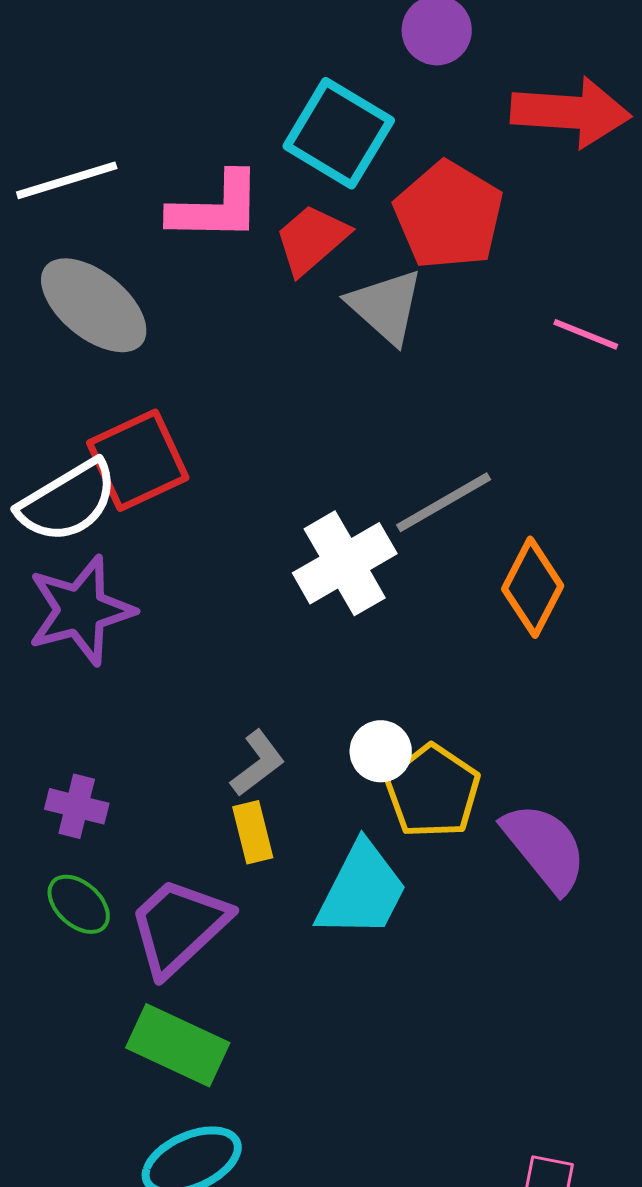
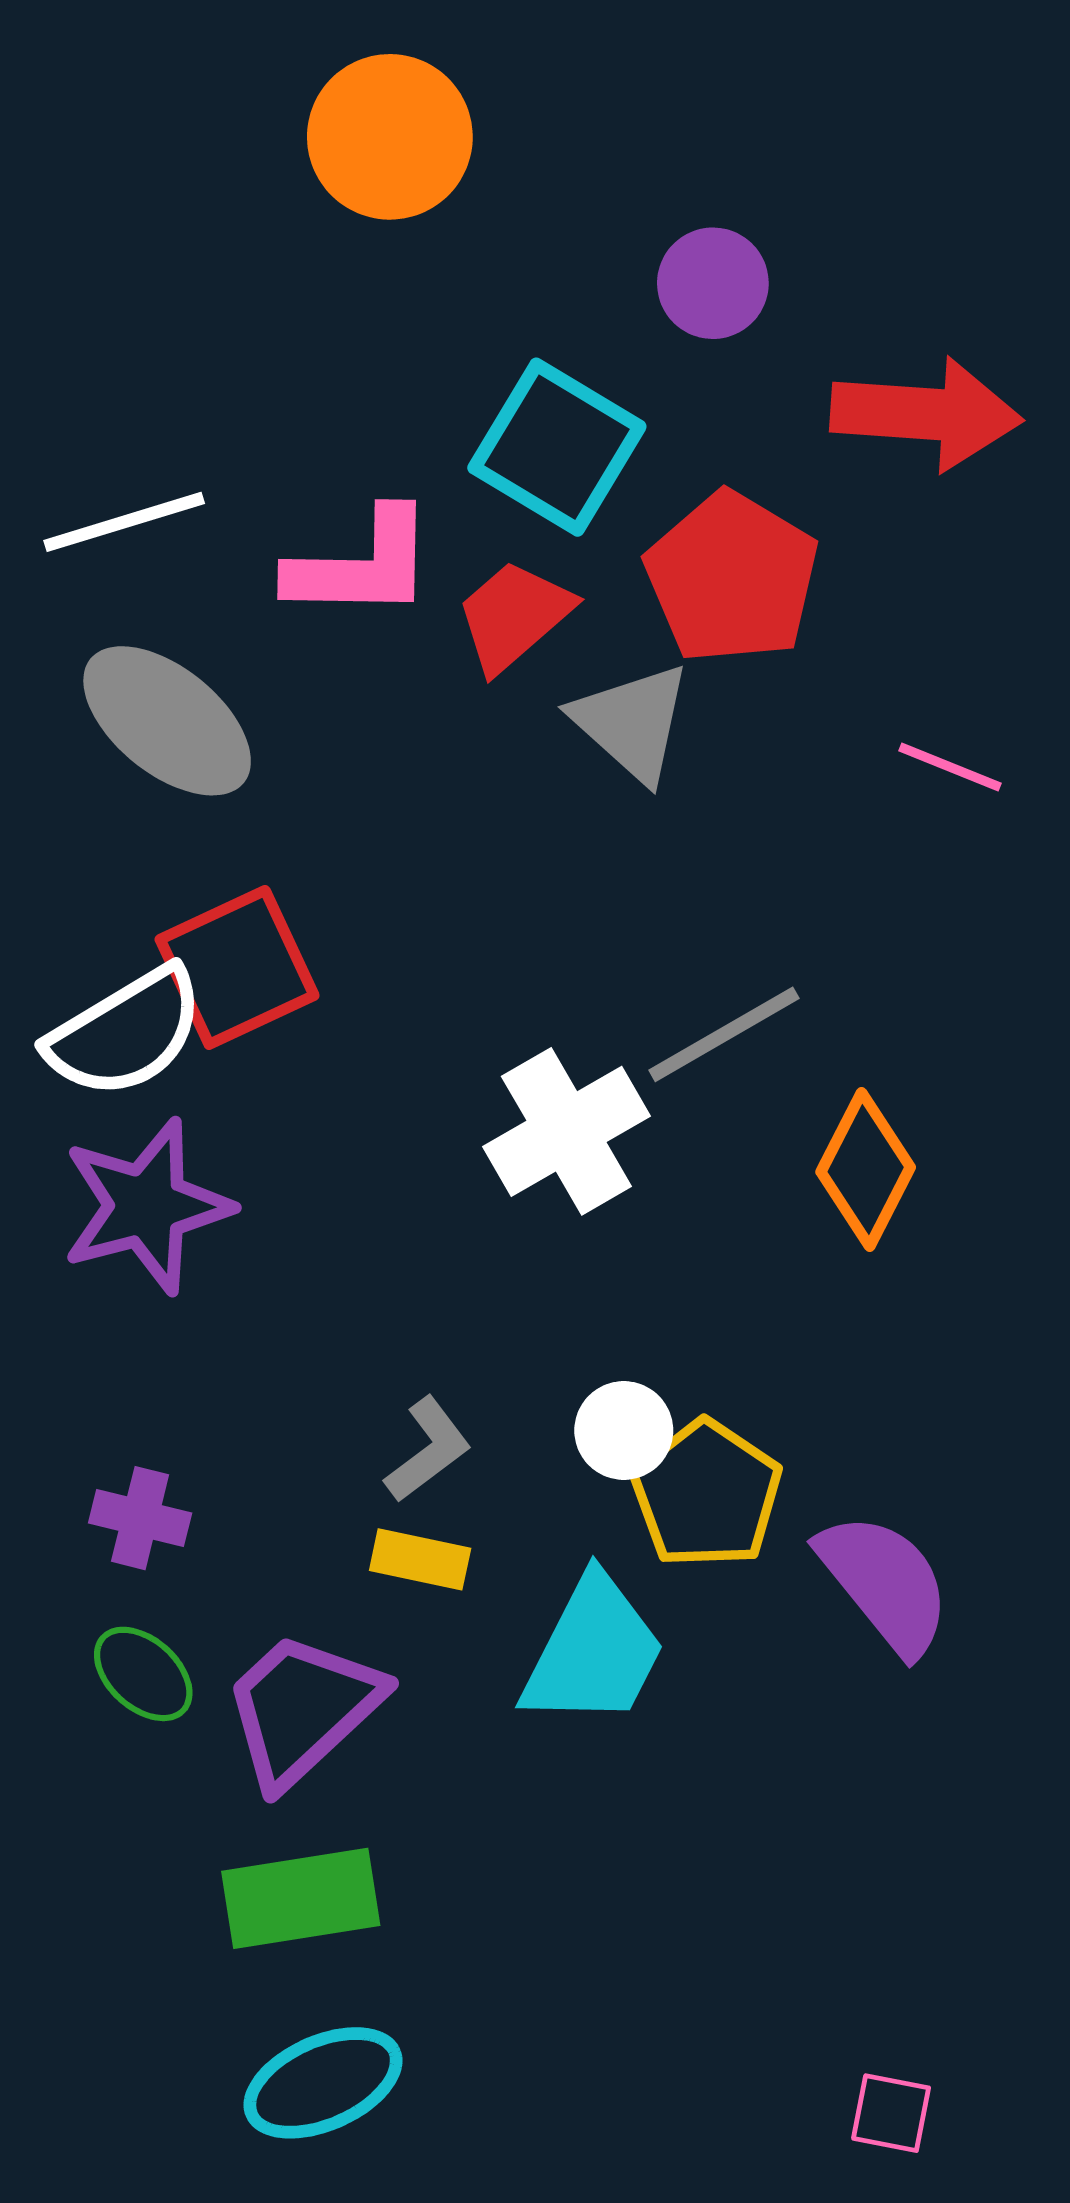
yellow rectangle: (253, 832) -> (420, 1559), turned -64
green rectangle: (178, 1045) -> (301, 1898), turned -34

